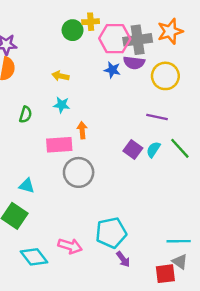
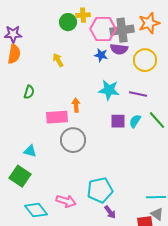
yellow arrow: (60, 76) -> (58, 60), turned 48
cyan star: (62, 105) -> (109, 90), moved, size x1.5
purple square: (133, 150) -> (118, 121), turned -35

